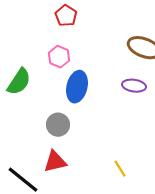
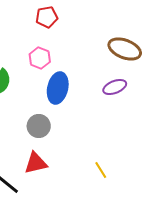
red pentagon: (66, 16) -> (47, 17), turned 30
purple ellipse: (134, 86) -> (115, 87), turned -30

